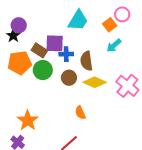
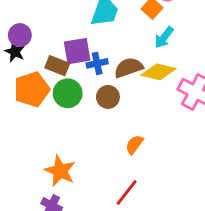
brown semicircle: (86, 61) -> (129, 68), turned 90
yellow diamond: (95, 82) -> (158, 72), moved
orange semicircle: (80, 113) -> (134, 144), turned 72

